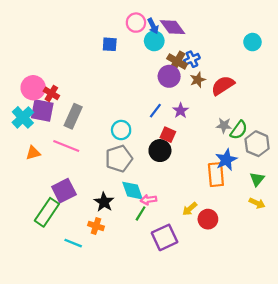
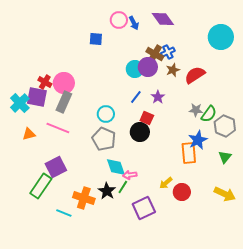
purple diamond: (173, 27) -> (163, 19), moved
cyan circle: (154, 41) -> (135, 69), moved
cyan circle: (252, 42) -> (221, 37), size x1.6
pink circle: (33, 88) -> (64, 83), moved
gray pentagon: (119, 159) -> (104, 139), turned -30
black star: (104, 202) -> (107, 191), moved
yellow arrow: (257, 203) -> (225, 194), moved, size x1.5
orange cross: (96, 226) -> (84, 198), size x1.5

